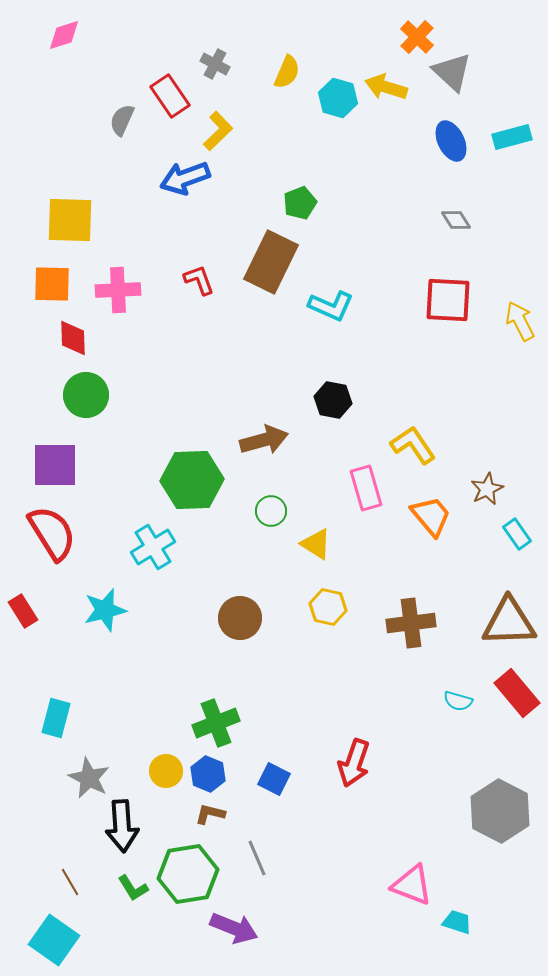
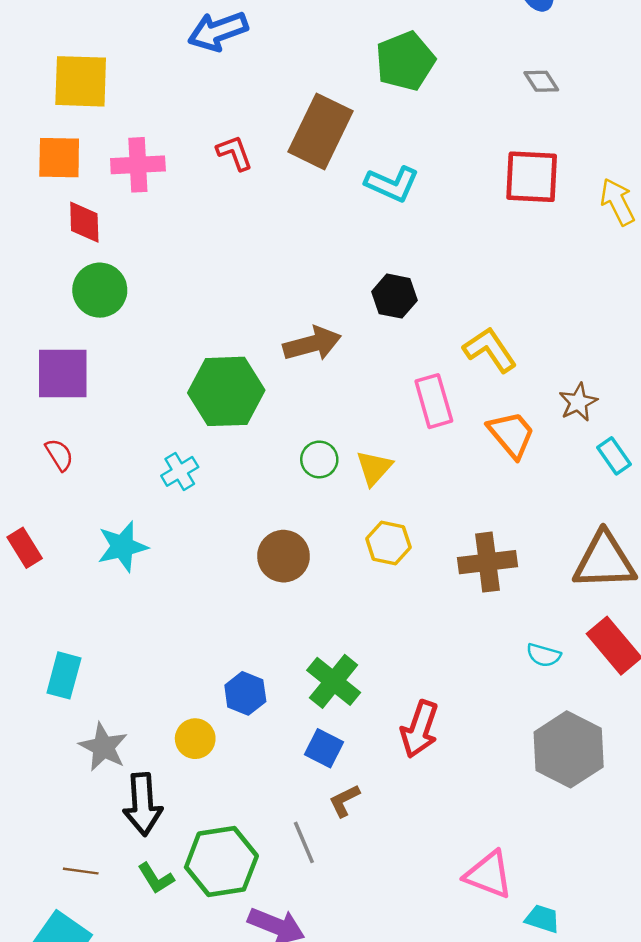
green pentagon: (300, 203) -> (405, 61), moved, size x1.5
green circle: (271, 511) -> (319, 459), moved
red semicircle: (52, 533) -> (59, 455), size x0.5
yellow triangle: (316, 544) -> (374, 468), turned 40
cyan cross: (153, 547) -> (180, 471), size x0.7
green cross: (216, 723) -> (334, 681), moved, turned -30
blue hexagon: (208, 774) -> (245, 693), moved
gray hexagon: (500, 811) -> (569, 749), moved
brown L-shape: (210, 814) -> (344, 801), moved, turned -40
brown line: (70, 882) -> (81, 871), turned -52

